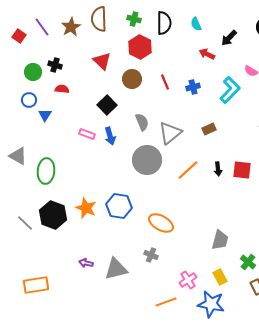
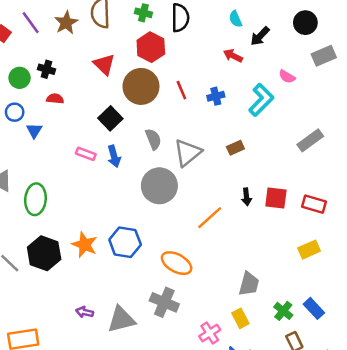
cyan semicircle: (196, 24) -> (235, 19), moved
brown circle: (132, 79) -> (141, 86), size x1.5
orange line: (188, 170) -> (210, 218), moved
gray cross: (151, 255) -> (164, 302), size x1.6
yellow rectangle: (220, 277) -> (240, 318), moved

